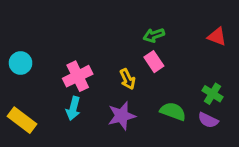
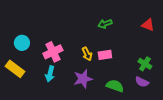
pink rectangle: (154, 62) -> (105, 55), moved, turned -64
cyan circle: (21, 63) -> (22, 43), moved
green semicircle: (173, 111) -> (115, 86), moved
yellow rectangle: (22, 120) -> (15, 69), moved

